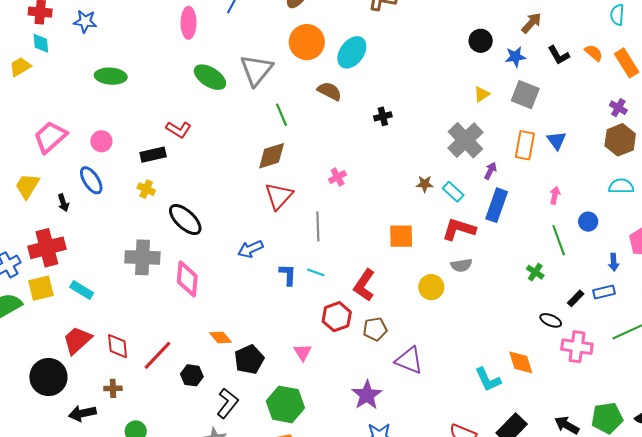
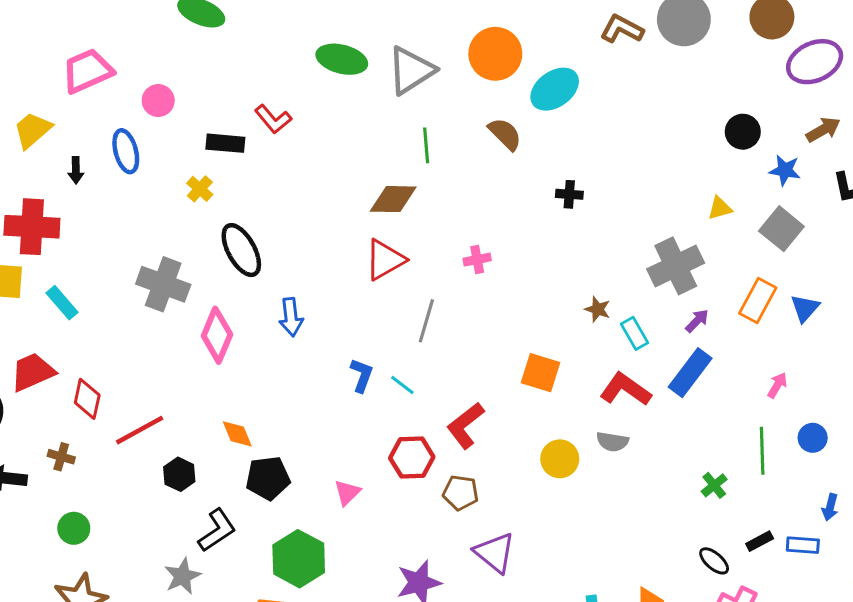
green ellipse: (210, 77) -> (342, 59), turned -36
blue arrow: (250, 249) -> (291, 317), moved, turned -90

